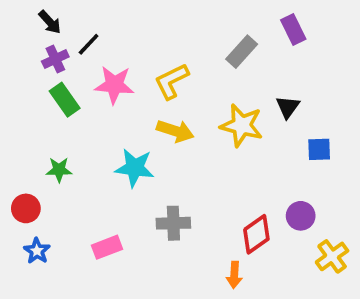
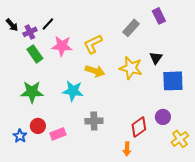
black arrow: (50, 22) -> (12, 25), moved
blue square: (319, 149) -> (173, 81), size x1.6
green star: (59, 170) -> (32, 92), size x1.6
red circle: (26, 208) -> (38, 126), moved

